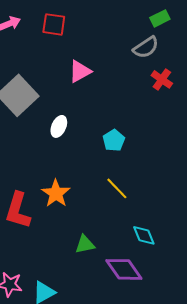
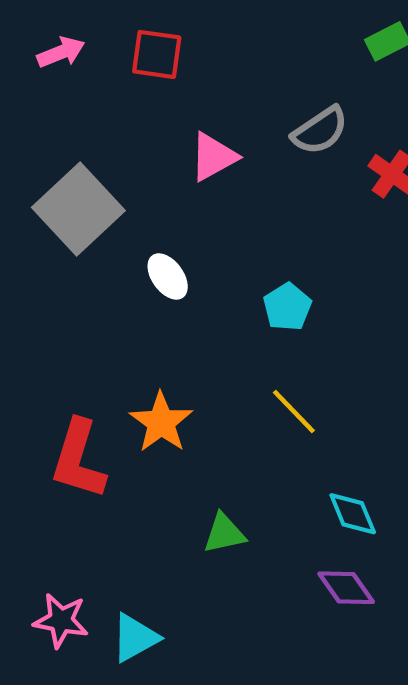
gray semicircle: (146, 47) -> (320, 131), moved
white ellipse: (59, 126) -> (168, 276), turned -60
purple diamond: (124, 269) -> (346, 588), moved, size x0.7

